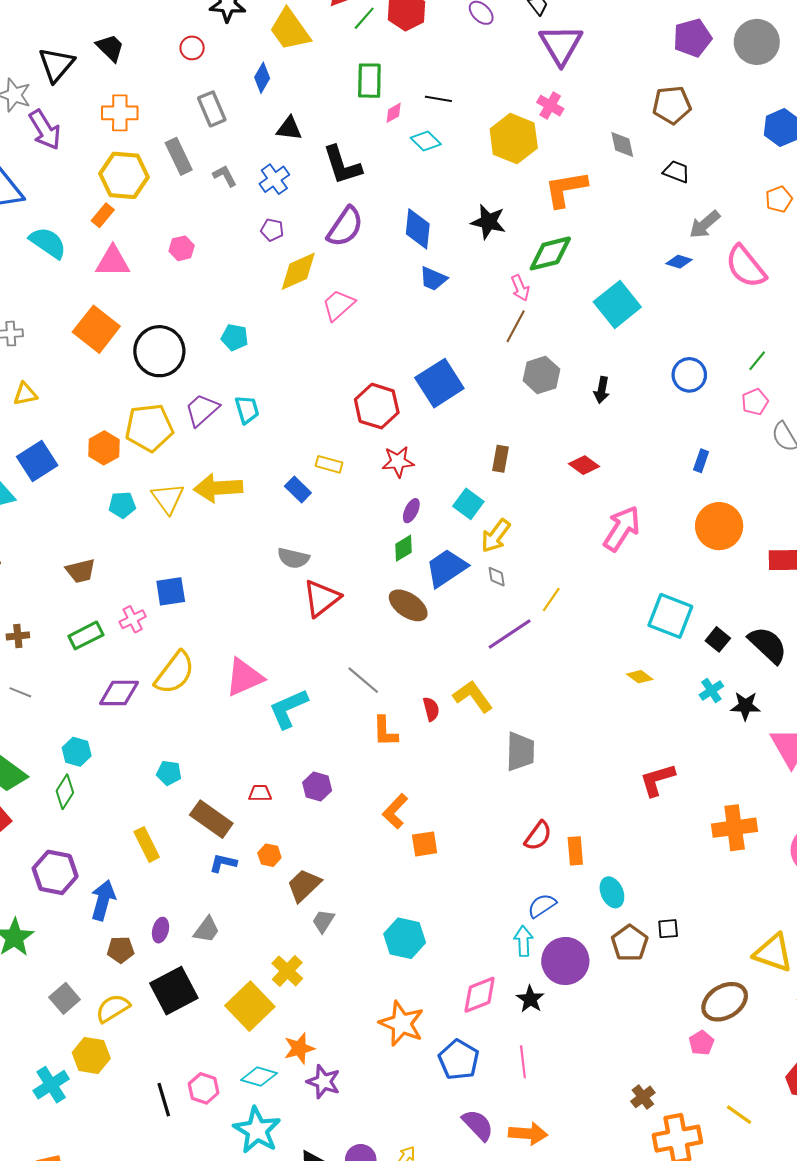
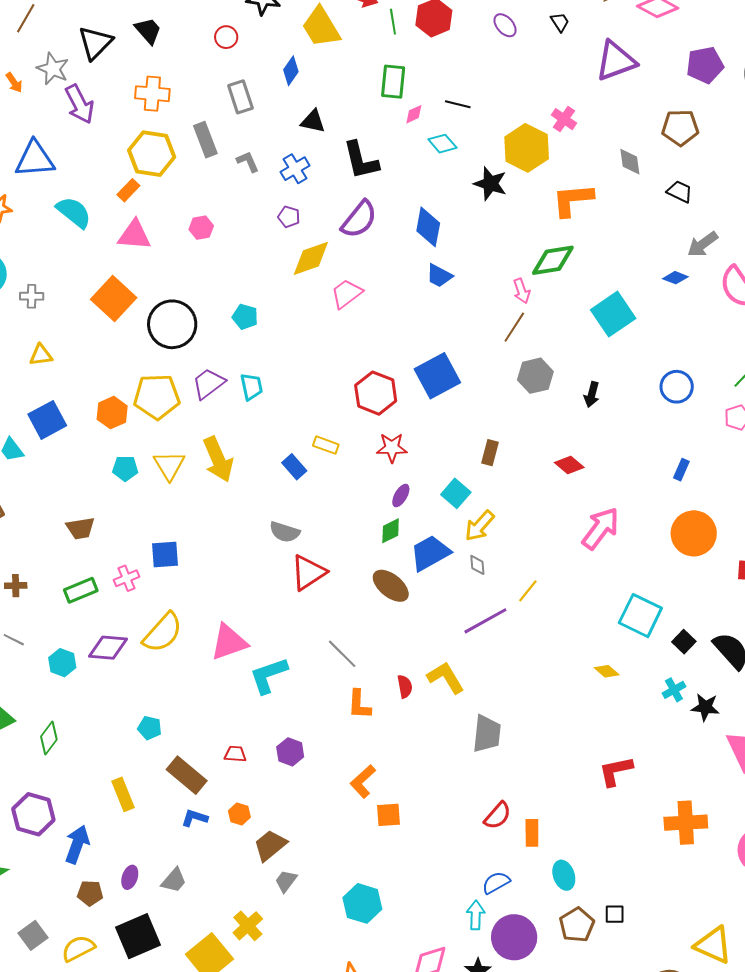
green line: (364, 18) -> (393, 22), turned -55
purple triangle: (561, 45) -> (616, 61), moved, turned 36
black star: (488, 222) -> (490, 184), moved
yellow arrow: (218, 488) -> (218, 459), turned -114
cyan hexagon: (77, 752) -> (62, 663), moved

